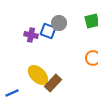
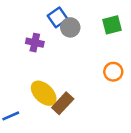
blue square: (48, 31) -> (58, 17), moved, turned 35

